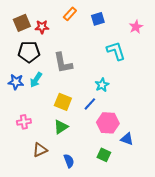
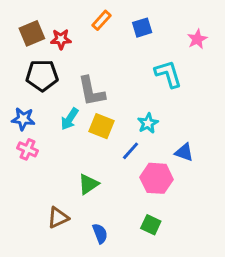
cyan arrow: (36, 80) -> (70, 119), moved
yellow square: (63, 102) -> (101, 126), moved
pink cross: (24, 122) -> (28, 149), moved, turned 32
blue triangle: (127, 139) -> (184, 152), moved

